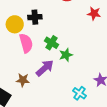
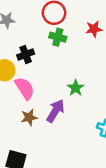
green cross: (51, 43) -> (58, 37), moved
brown star: (23, 80) -> (29, 117), moved

